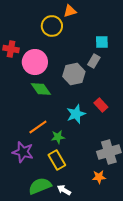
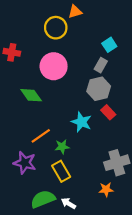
cyan square: (102, 42) -> (109, 45), turned -32
pink circle: (35, 62) -> (54, 66), moved
gray hexagon: (74, 74) -> (99, 89), moved
green diamond: (41, 89) -> (31, 95), moved
cyan star: (76, 114) -> (81, 122), turned -30

